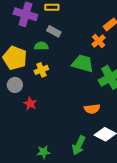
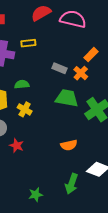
gray rectangle: (54, 31) -> (59, 68), moved
yellow cross: (41, 70) -> (25, 109), turned -32
orange semicircle: (92, 109) -> (69, 145), moved

